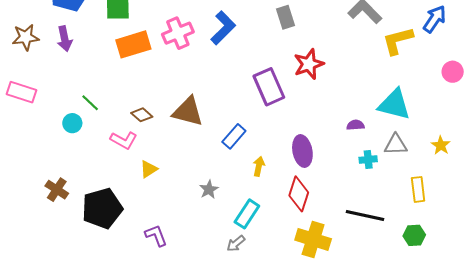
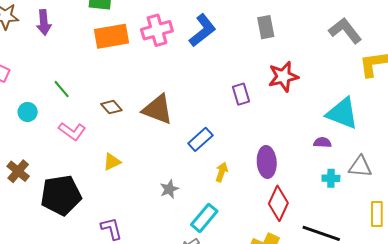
purple rectangle: (269, 87) -> (241, 94), size x0.6
cyan triangle: (394, 104) -> (342, 113), moved
cyan circle: (72, 123) -> (28, 112), moved
pink L-shape: (124, 140) -> (72, 131), moved
red diamond: (299, 194) -> (278, 203), moved

